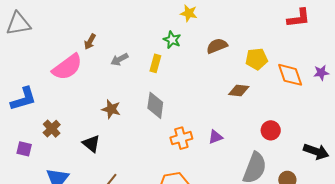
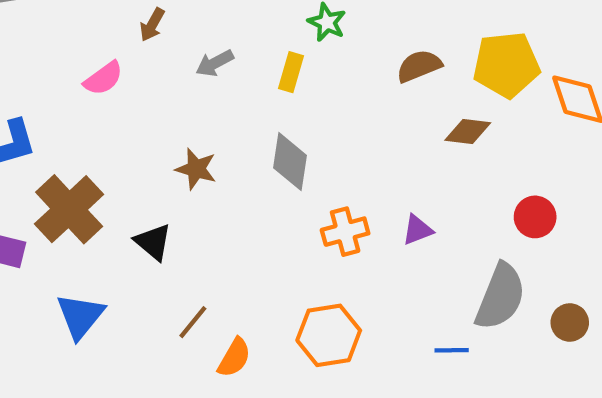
brown semicircle: (217, 46) -> (419, 66), moved
yellow pentagon: (257, 59) -> (506, 65), size x1.4
pink semicircle: (67, 67) -> (103, 78), size x0.6
brown cross: (52, 129) -> (69, 209), size x1.8

